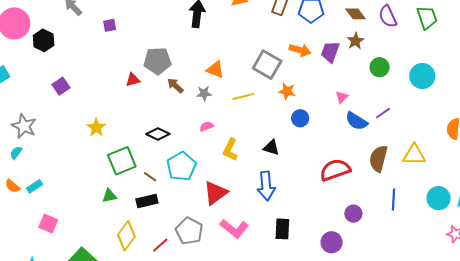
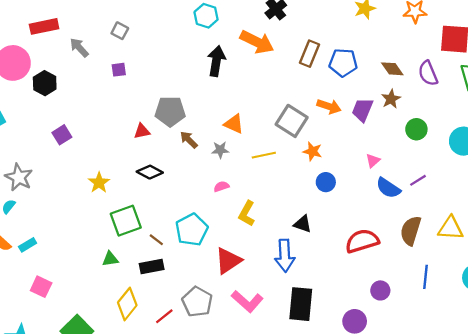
black diamond: (158, 134) -> (150, 172), moved
black triangle: (271, 148) -> (303, 224), moved
black rectangle: (282, 229) -> (301, 304), size x1.4

